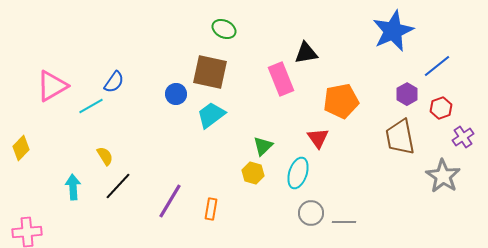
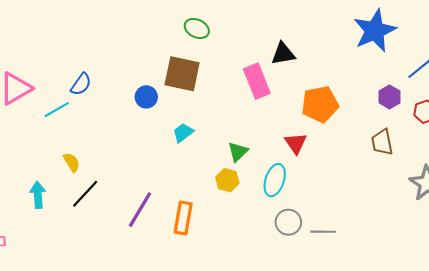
cyan trapezoid: (211, 115) -> (183, 133), moved, size x0.7
brown trapezoid: (400, 137) -> (382, 142), size x0.7
orange rectangle: (211, 209) -> (183, 218), size x1.4

